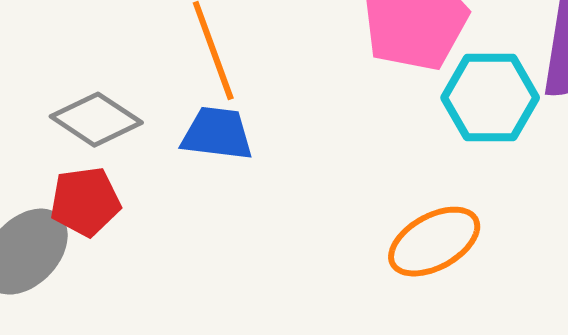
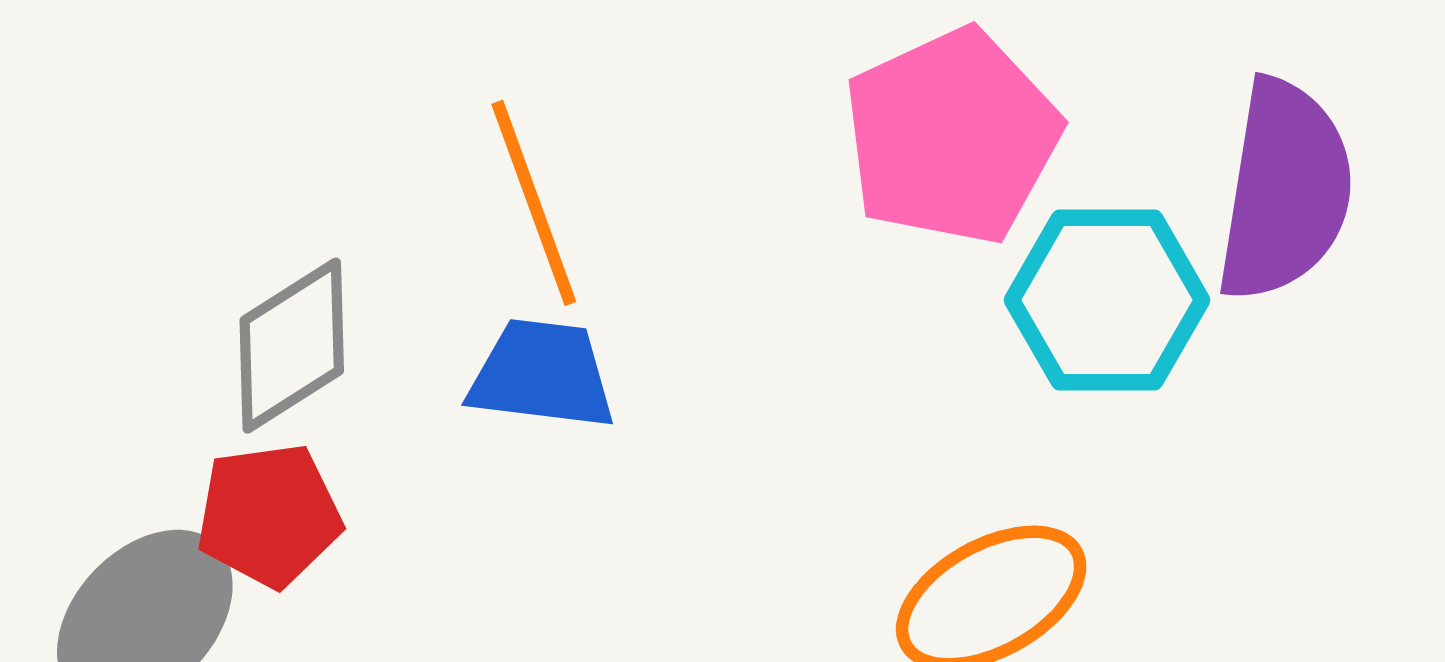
gray diamond: (96, 120) -> (292, 346), turned -66

